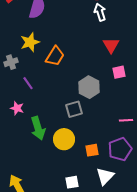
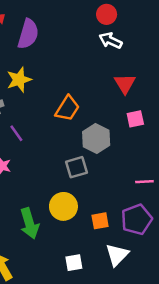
white arrow: (100, 12) -> (110, 40), turned -48
orange trapezoid: (55, 56) -> (67, 108), moved
green arrow: (38, 128) -> (29, 223), moved

